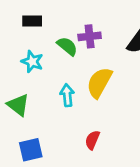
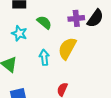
purple cross: (90, 36) -> (76, 18), moved

